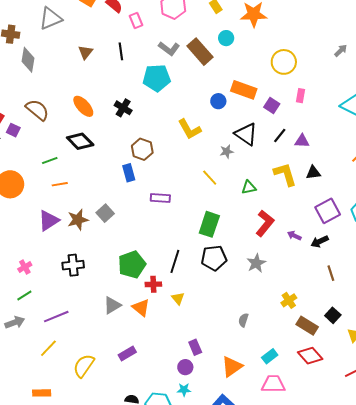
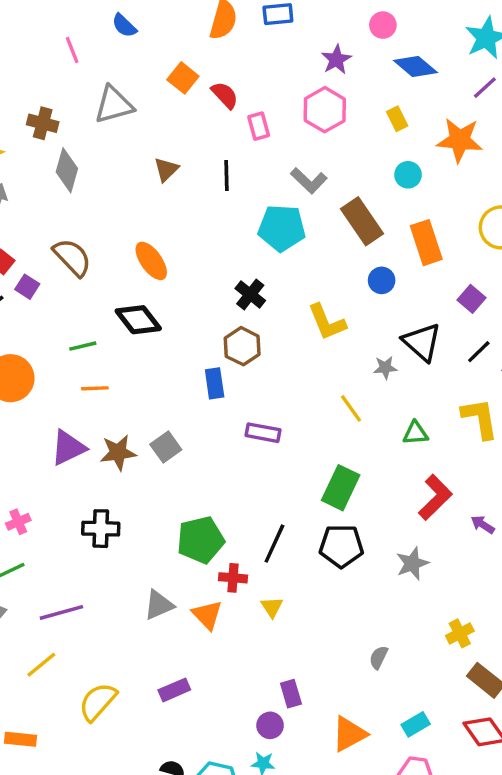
brown rectangle: (200, 52) -> (362, 221), moved
orange rectangle: (244, 90) -> (426, 243), moved, turned 45
black cross: (123, 108) -> (250, 294), moved

